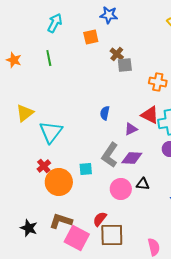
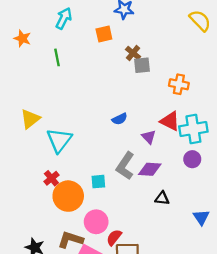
orange star: (14, 60) -> (22, 38), moved
blue semicircle: (105, 113) -> (120, 119), turned -128
purple triangle: (131, 129) -> (149, 137), turned -48
pink circle: (121, 189) -> (96, 222), moved

